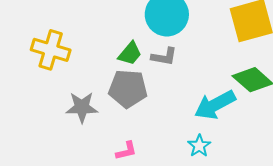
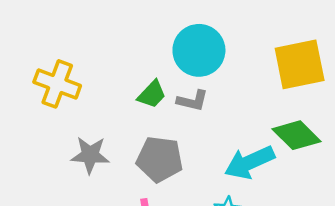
gray pentagon: (128, 89) -> (160, 159), moved

